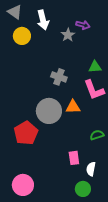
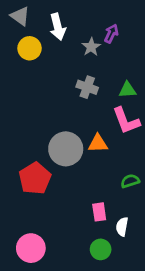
purple arrow: (83, 25) -> (111, 34), turned -80
gray cross: (59, 77) -> (87, 87), moved
green circle: (83, 189) -> (101, 249), moved

